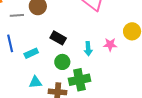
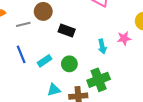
black rectangle: (58, 38) -> (67, 31), moved
green circle: (62, 62) -> (69, 64), moved

